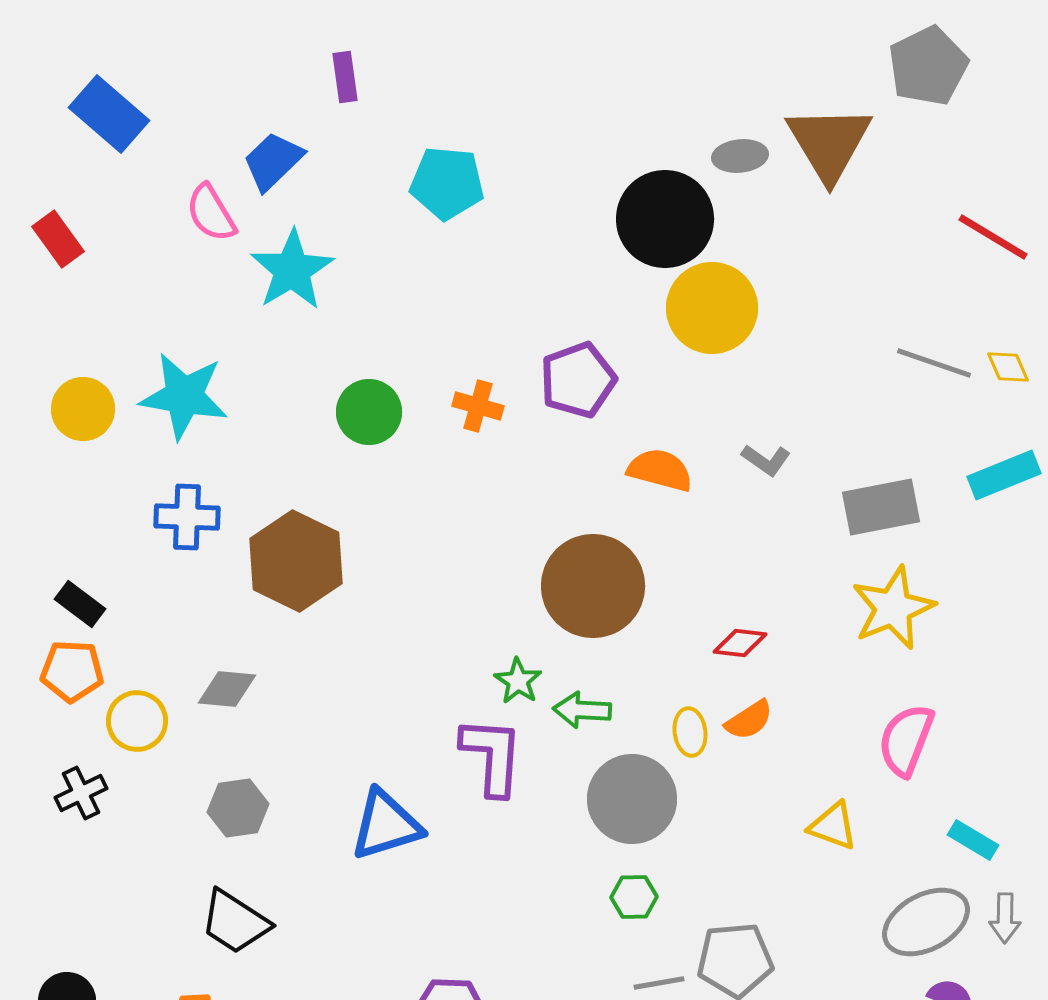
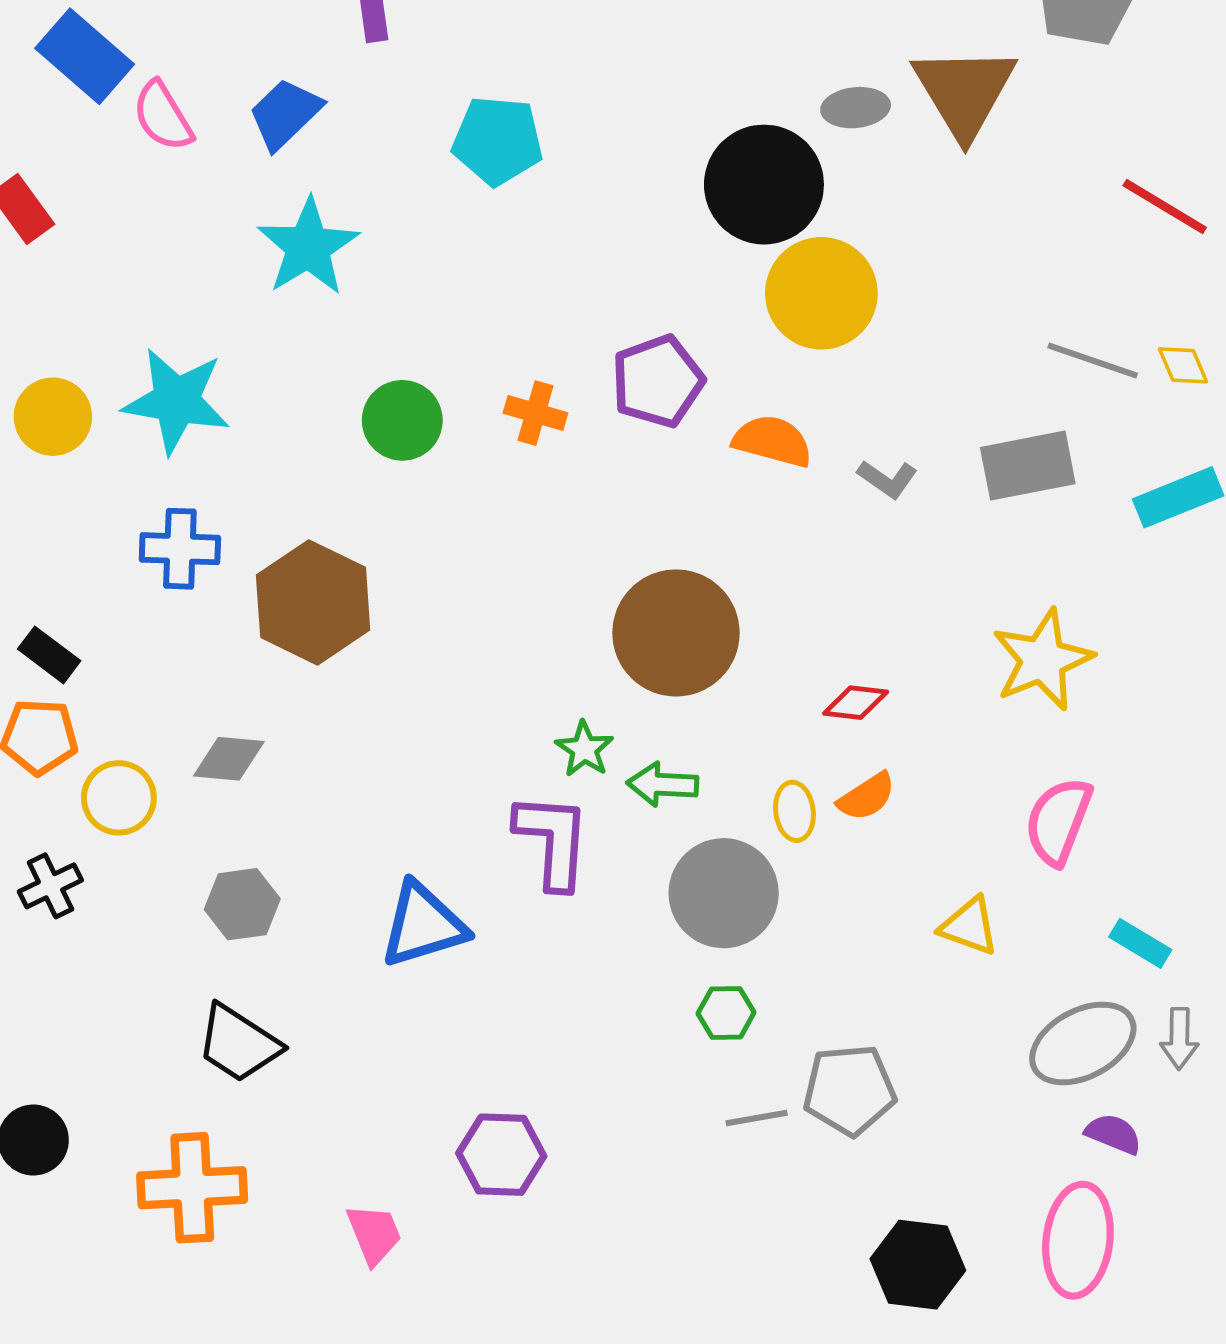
pink semicircle: (211, 213) -> (163, 116), moved
orange semicircle: (660, 470) -> (772, 441), moved
gray rectangle: (881, 507) -> (1028, 466), moved

